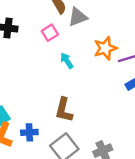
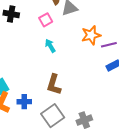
cyan arrow: (67, 61) -> (50, 46), moved

